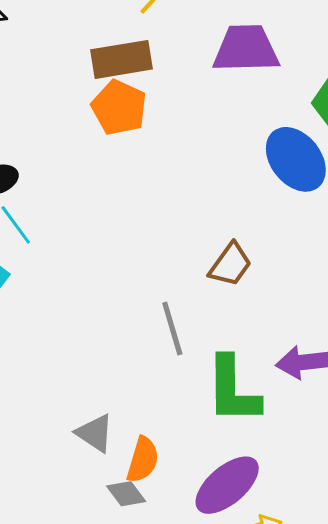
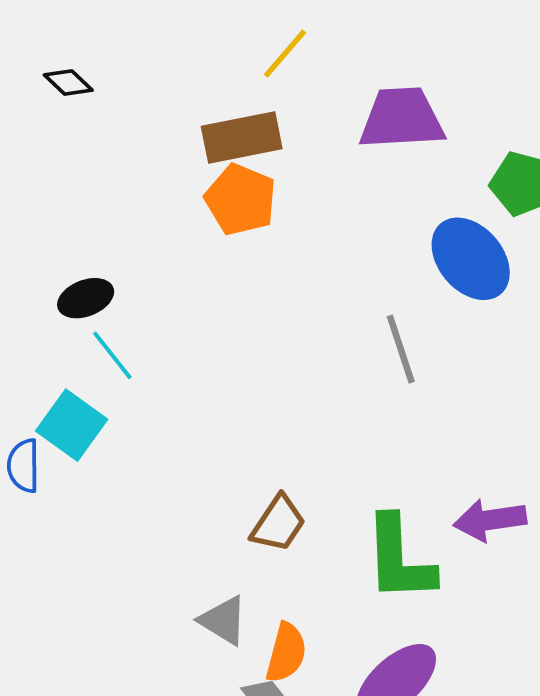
brown trapezoid: (230, 265) -> (278, 524), moved
gray line: (172, 329) -> (401, 349), moved

